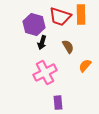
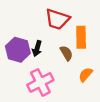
orange rectangle: (81, 15) -> (81, 37), moved
purple hexagon: (34, 25) -> (18, 50), moved

